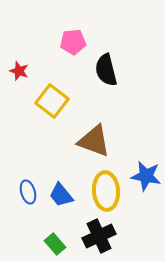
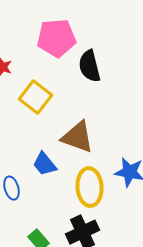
pink pentagon: (73, 42) -> (56, 38), size x1.5
blue trapezoid: (61, 195) -> (44, 164), moved

